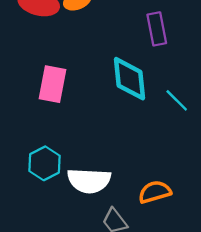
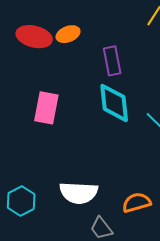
purple rectangle: (157, 29) -> (112, 61), moved
cyan hexagon: (44, 163) -> (21, 201), moved

